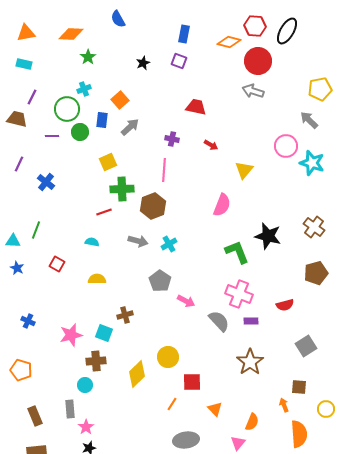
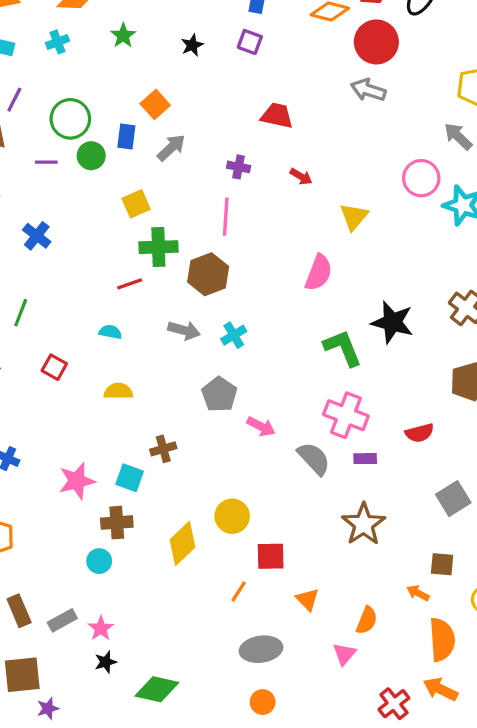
green star: (88, 57) -> (123, 36), moved
cyan cross: (84, 89) -> (58, 42), moved
orange arrow: (284, 405) -> (418, 593), turned -40
gray rectangle: (70, 409) -> (62, 620), moved, turned 66

